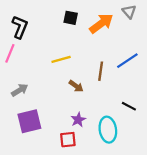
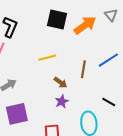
black square: (71, 18) -> (57, 20), size x1.5
purple star: (78, 120) -> (62, 101), moved

